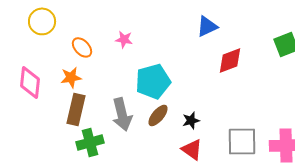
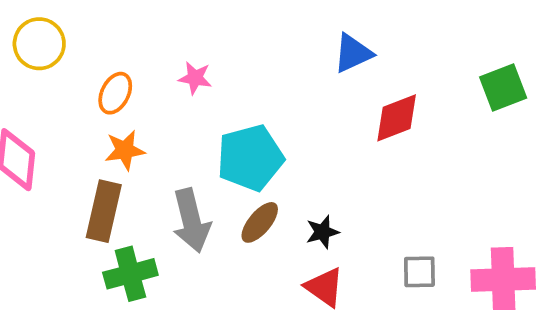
orange ellipse: (82, 47) -> (115, 93), turned 70
orange star: (71, 77) -> (125, 150), moved
gray square: (242, 141) -> (419, 272), size x0.6

